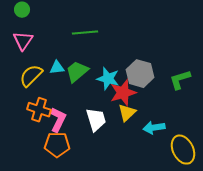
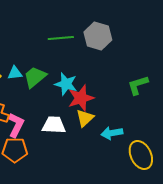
green line: (85, 33) -> (61, 38), moved
gray hexagon: (140, 74) -> (98, 36), moved
white trapezoid: (96, 120) -> (54, 125), turned -70

